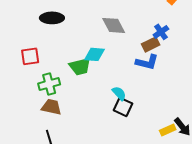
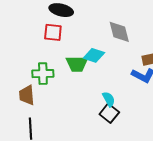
red square: (30, 56) -> (53, 32), moved
brown trapezoid: (51, 107) -> (27, 95), moved, turned -120

